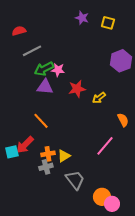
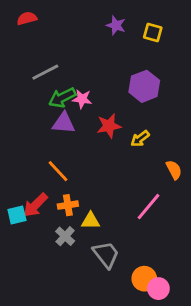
red semicircle: (19, 31) -> (27, 18), moved
purple hexagon: (121, 61) -> (144, 86), moved
orange cross: (48, 154) -> (68, 205), moved
yellow triangle: (64, 156) -> (91, 221), turned 32
gray cross: (46, 167) -> (65, 236), turned -32

